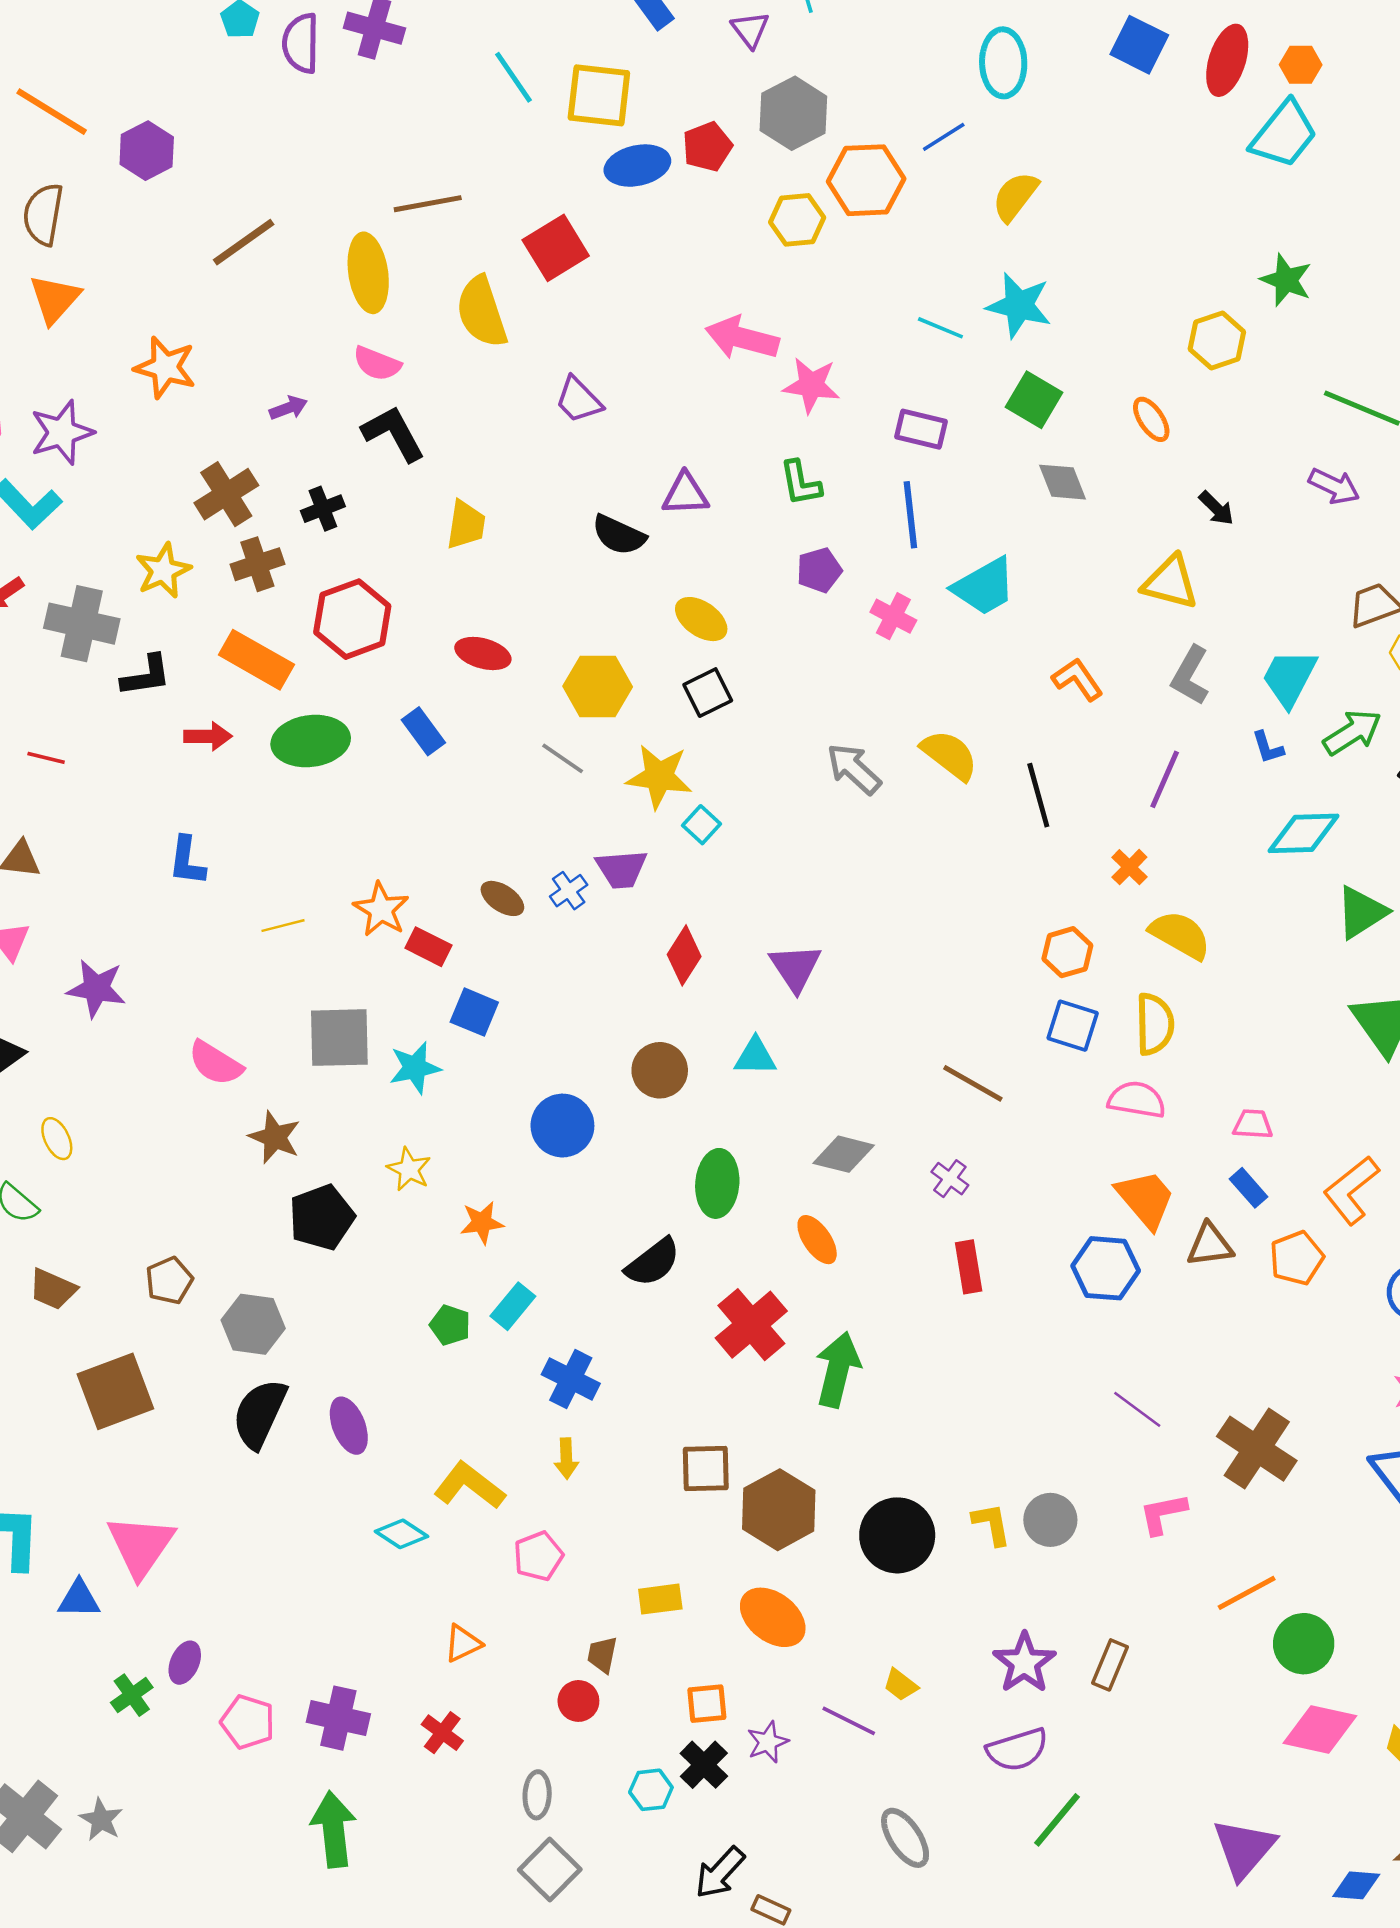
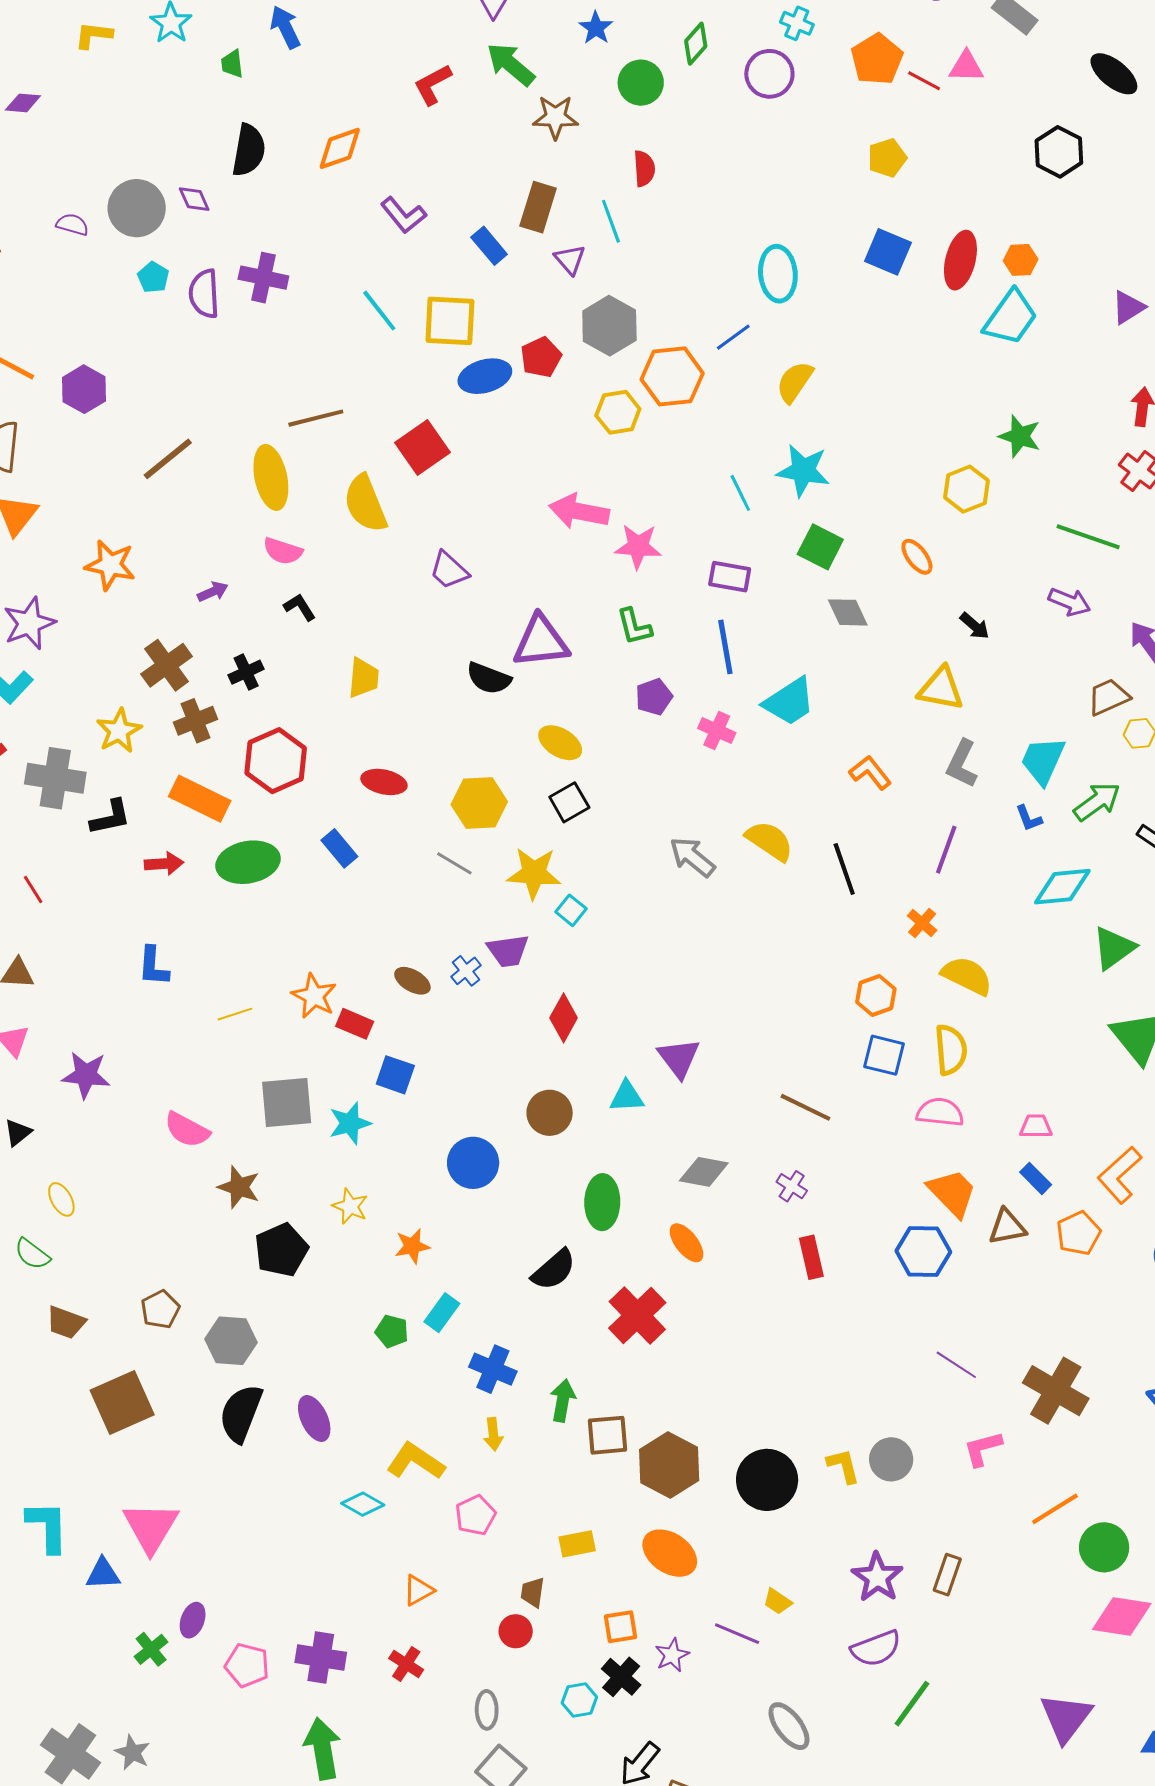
cyan line: (940, 328) -> (740, 493), turned 45
black L-shape: (393, 433) -> (300, 607), size x0.6
purple triangle: (685, 494) -> (541, 642), size x1.5
red line: (46, 758) -> (33, 889), turned 48
purple triangle: (795, 968) -> (679, 1058), moved
green arrow: (838, 1370) -> (563, 1400), moved, size x0.7

